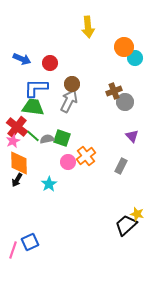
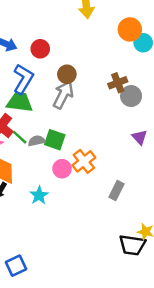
blue L-shape: (36, 88) -> (23, 79), turned 120
gray rectangle: (121, 166) -> (117, 191), moved
black trapezoid: (126, 225) -> (132, 245), turned -130

